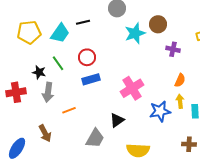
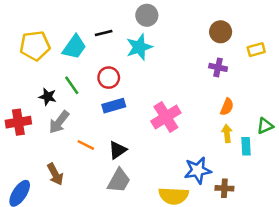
brown circle: (158, 24) -> (221, 32), moved
cyan star: (135, 33) -> (139, 47), moved
gray arrow: (48, 92) -> (59, 122), turned 30
orange line: (69, 110) -> (86, 145), turned 48
blue star: (160, 111) -> (198, 170), moved
black triangle: (117, 120) -> (118, 150), moved
brown cross: (189, 144) -> (224, 188), moved

